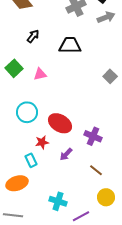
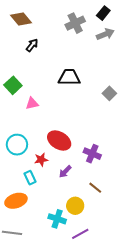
black arrow: (33, 36) -> (32, 45), moved
black trapezoid: (70, 45) -> (69, 77), moved
pink triangle: (40, 74) -> (32, 103), moved
cyan circle: (27, 112) -> (17, 145), moved
yellow circle: (106, 197) -> (75, 206), moved

